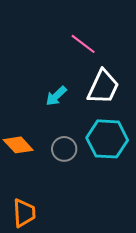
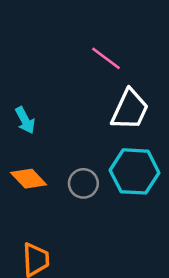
cyan arrow: (56, 96) -> (25, 120), moved, turned -75

